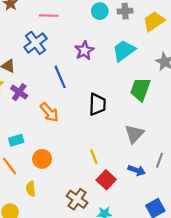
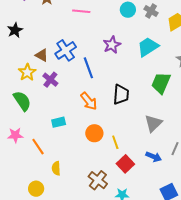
gray cross: (125, 11) -> (151, 11), turned 32
blue cross: (36, 43) -> (66, 50), moved
orange arrow: (49, 112) -> (89, 101), moved
cyan rectangle: (16, 140) -> (59, 122), moved
orange circle: (42, 159) -> (94, 133), moved

